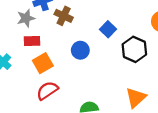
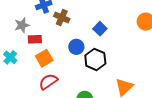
gray star: (26, 18) -> (22, 25), moved
black hexagon: (134, 49) -> (95, 59), moved

